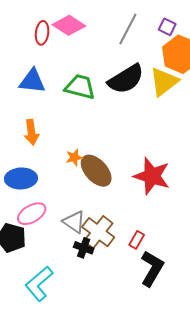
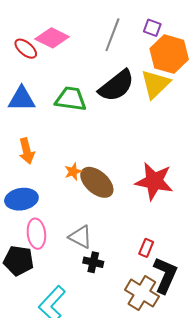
red ellipse: (42, 33) -> (26, 49), turned -50
pink ellipse: (32, 214) -> (36, 234), turned -60
brown cross: (98, 232) -> (142, 293), moved

